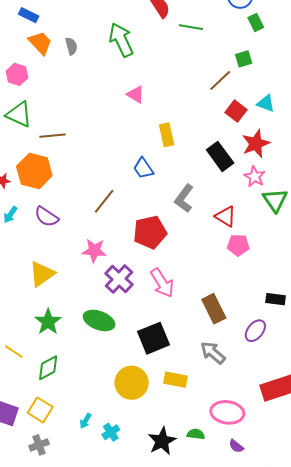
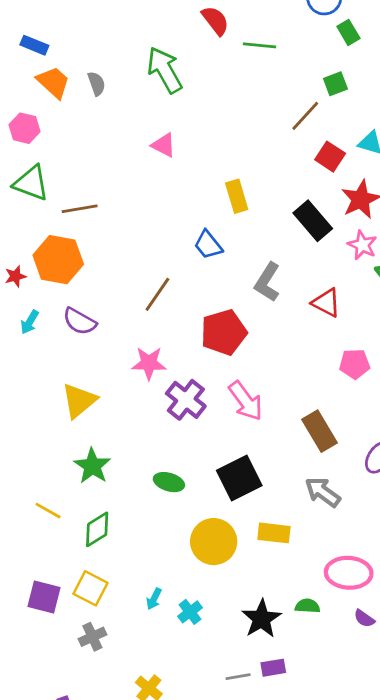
pink triangle: (136, 95) -> (164, 145), moved
pink pentagon: (238, 245) -> (355, 364), moved
green ellipse: (99, 320) -> (169, 482), moved, size x0.7

